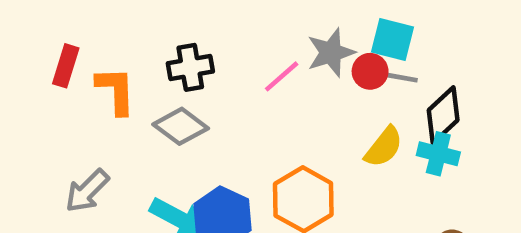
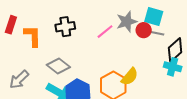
gray diamond: (181, 126) -> (58, 66), moved
yellow semicircle: (384, 147) -> (130, 77), moved

